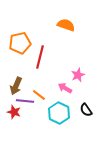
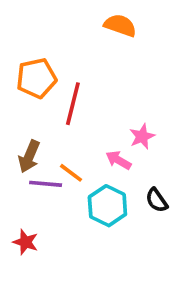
orange semicircle: (66, 25) -> (120, 25), moved
red star: (14, 112) -> (25, 242), moved

